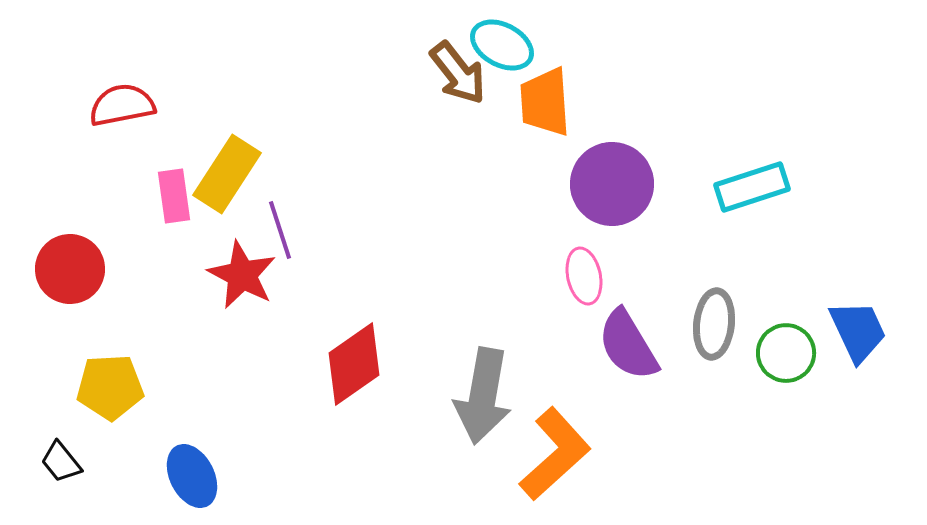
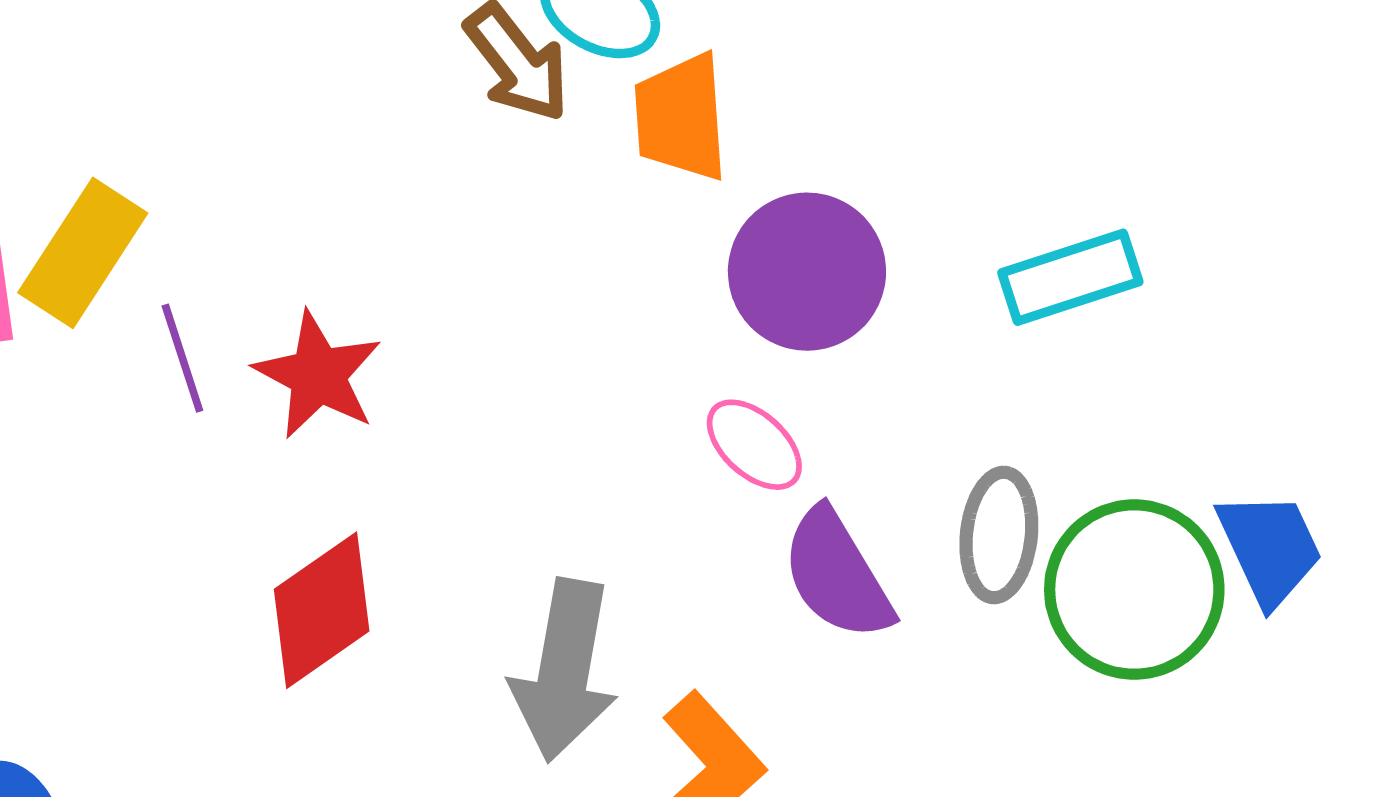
red star: (242, 275) -> (318, 375), moved
pink ellipse: (584, 276) -> (754, 445), turned -36
green circle: (786, 353) -> (1134, 590), size x1.6

